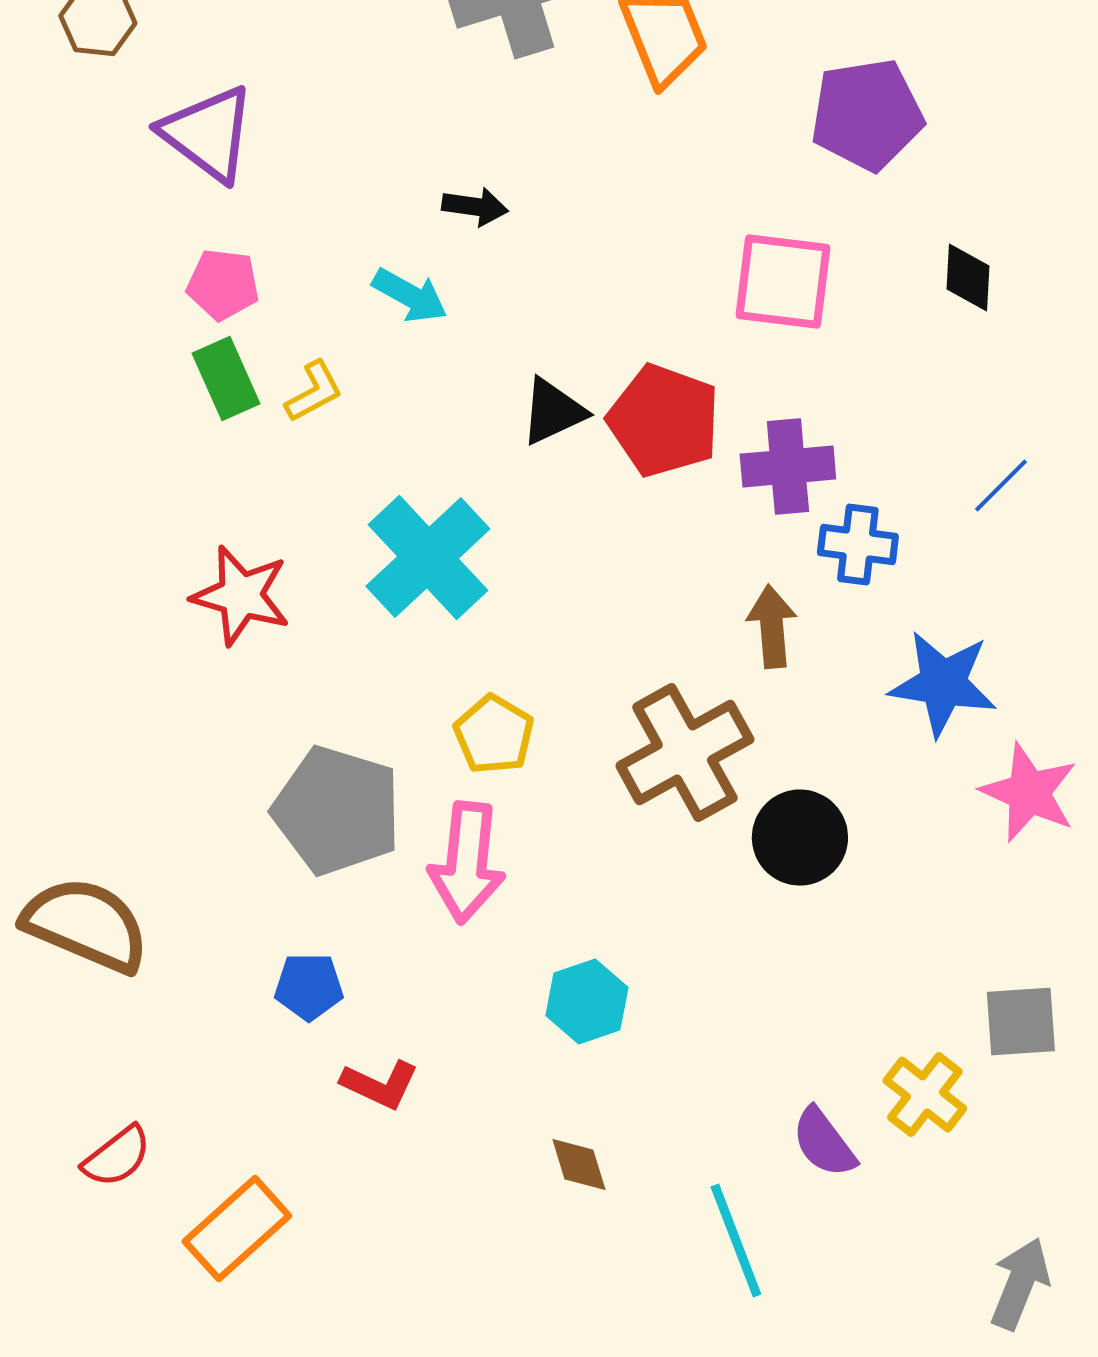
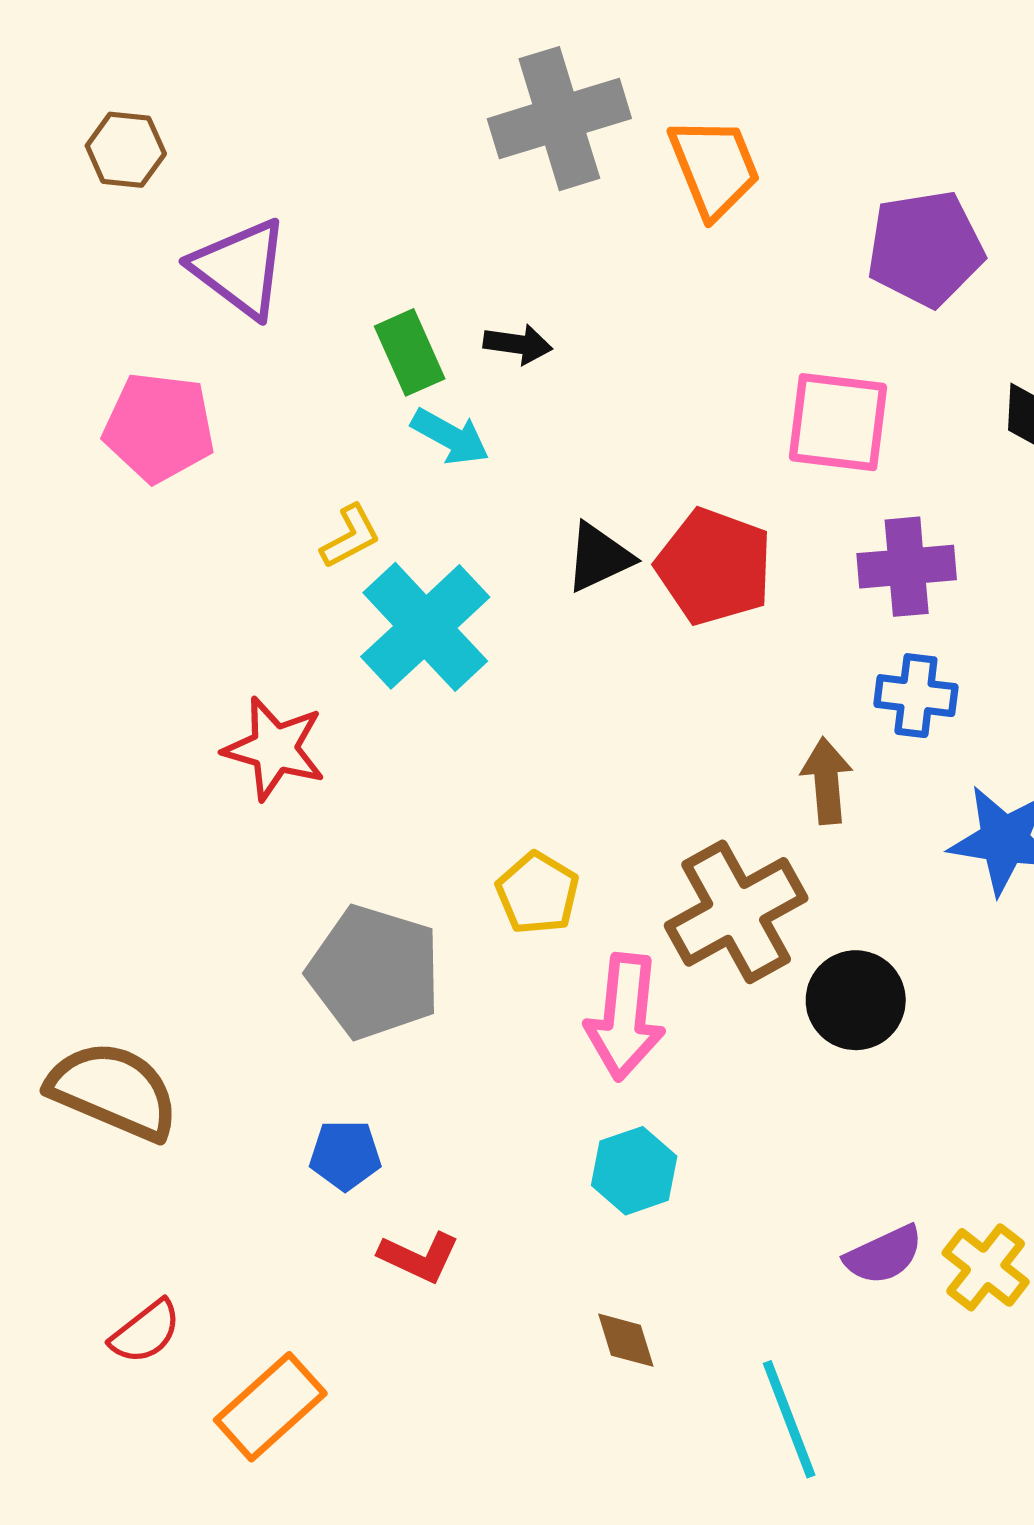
pink pentagon: (223, 285) -> (159, 427), moved, size x1.5
green rectangle: (226, 379) -> (410, 352), moved
purple cross: (788, 467) -> (907, 567), moved
cyan cross: (428, 558) -> (425, 627), moved
pink arrow: (467, 863) -> (625, 1017), moved
purple semicircle: (824, 1143) -> (884, 1255), moved, turned -78

